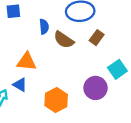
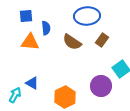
blue semicircle: (44, 27) -> (46, 28), moved
orange triangle: (26, 62) -> (30, 42), moved

